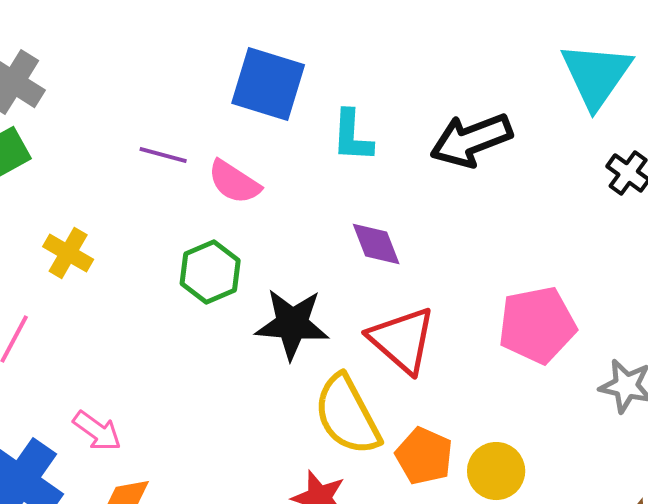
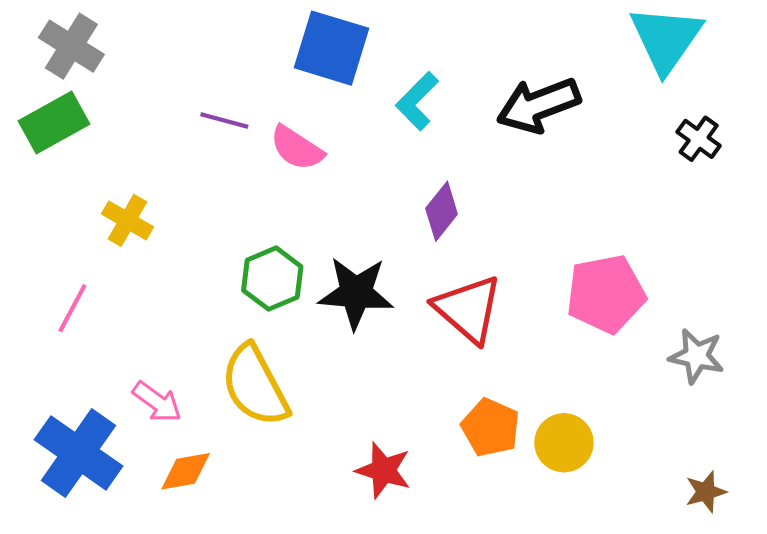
cyan L-shape: (352, 136) -> (417, 101), turned 42
purple diamond: (376, 244) -> (442, 211), turned 60
green hexagon: (210, 272) -> (272, 279), moved
yellow semicircle: (347, 415) -> (255, 386), moved

